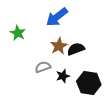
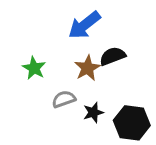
green star: (18, 33) -> (34, 68), moved
black semicircle: (76, 49) -> (113, 56), moved

